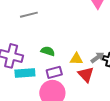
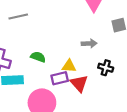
gray arrow: (97, 57) -> (89, 43), moved, turned 32
purple rectangle: (54, 72) -> (60, 78), moved

